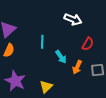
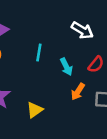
cyan arrow: (61, 57) -> (66, 67), moved

